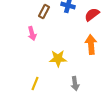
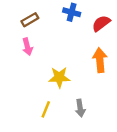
brown rectangle: (44, 12) -> (30, 20), moved, turned 32
yellow line: (35, 84) -> (46, 109), moved

